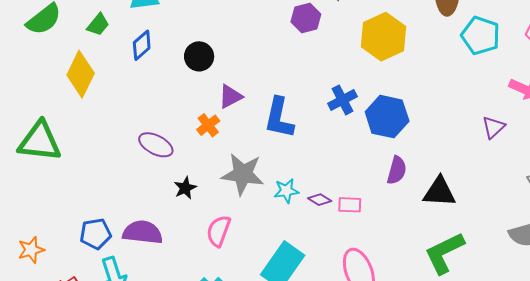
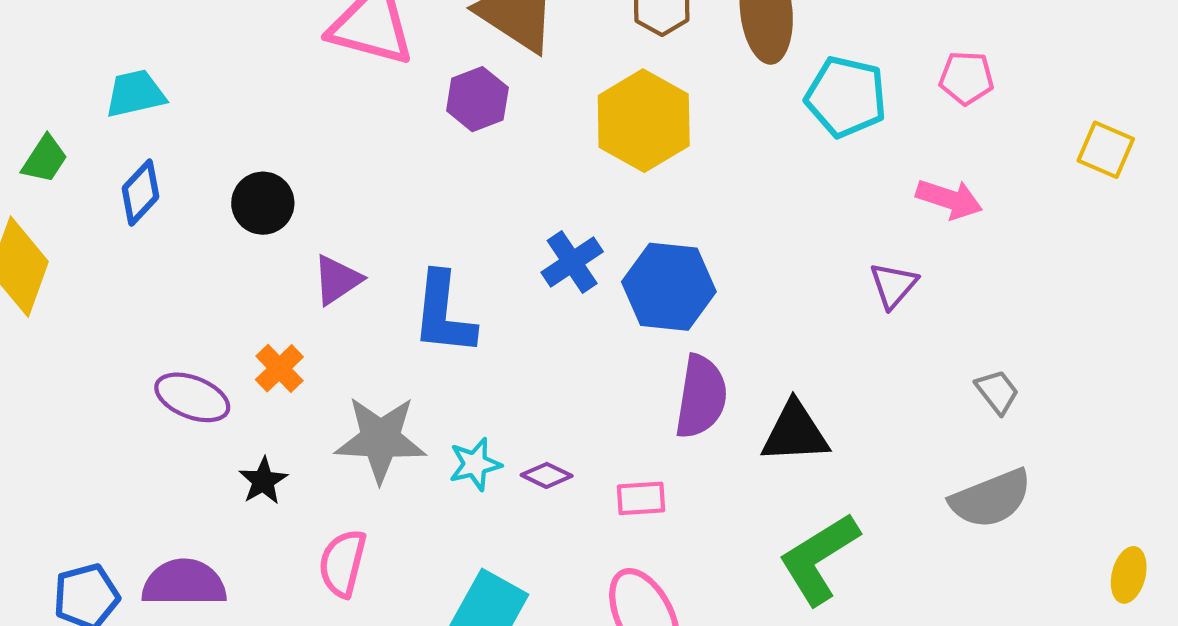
orange cross: (208, 125) -> (279, 368), moved
purple semicircle: (397, 170) -> (701, 397), size x1.4
pink rectangle: (350, 205) -> (641, 498), moved

